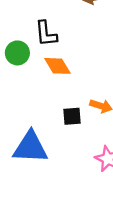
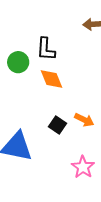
black square: (72, 116) -> (57, 125), turned 30

